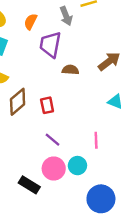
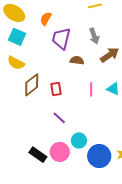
gray arrow: (66, 16) -> (94, 36), moved
pink line: (96, 140) -> (91, 89), moved
pink circle: (54, 169) -> (60, 152), moved
blue circle: (101, 199) -> (99, 156), moved

